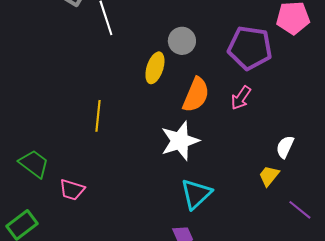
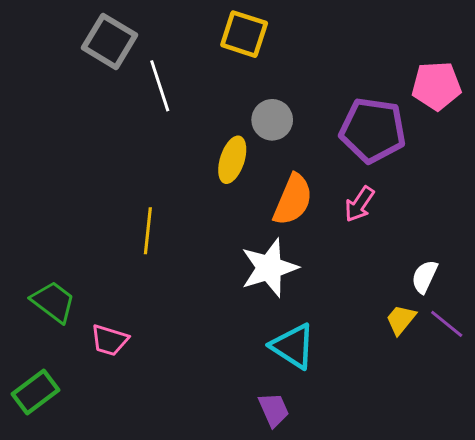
cyan triangle: (196, 194) -> (293, 346), turned -44
purple line: (300, 210) -> (447, 324), moved

